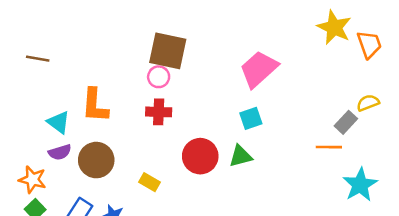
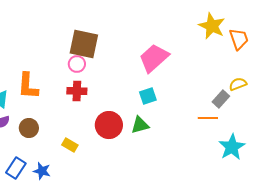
brown circle: (96, 160) -> (29, 128), size x0.7

